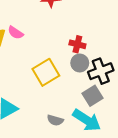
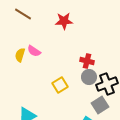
yellow square: (46, 72) -> (60, 85), size x0.7

